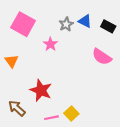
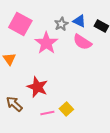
pink star: (50, 44) -> (46, 43), size x1.6
pink semicircle: (102, 57) -> (82, 42), moved

